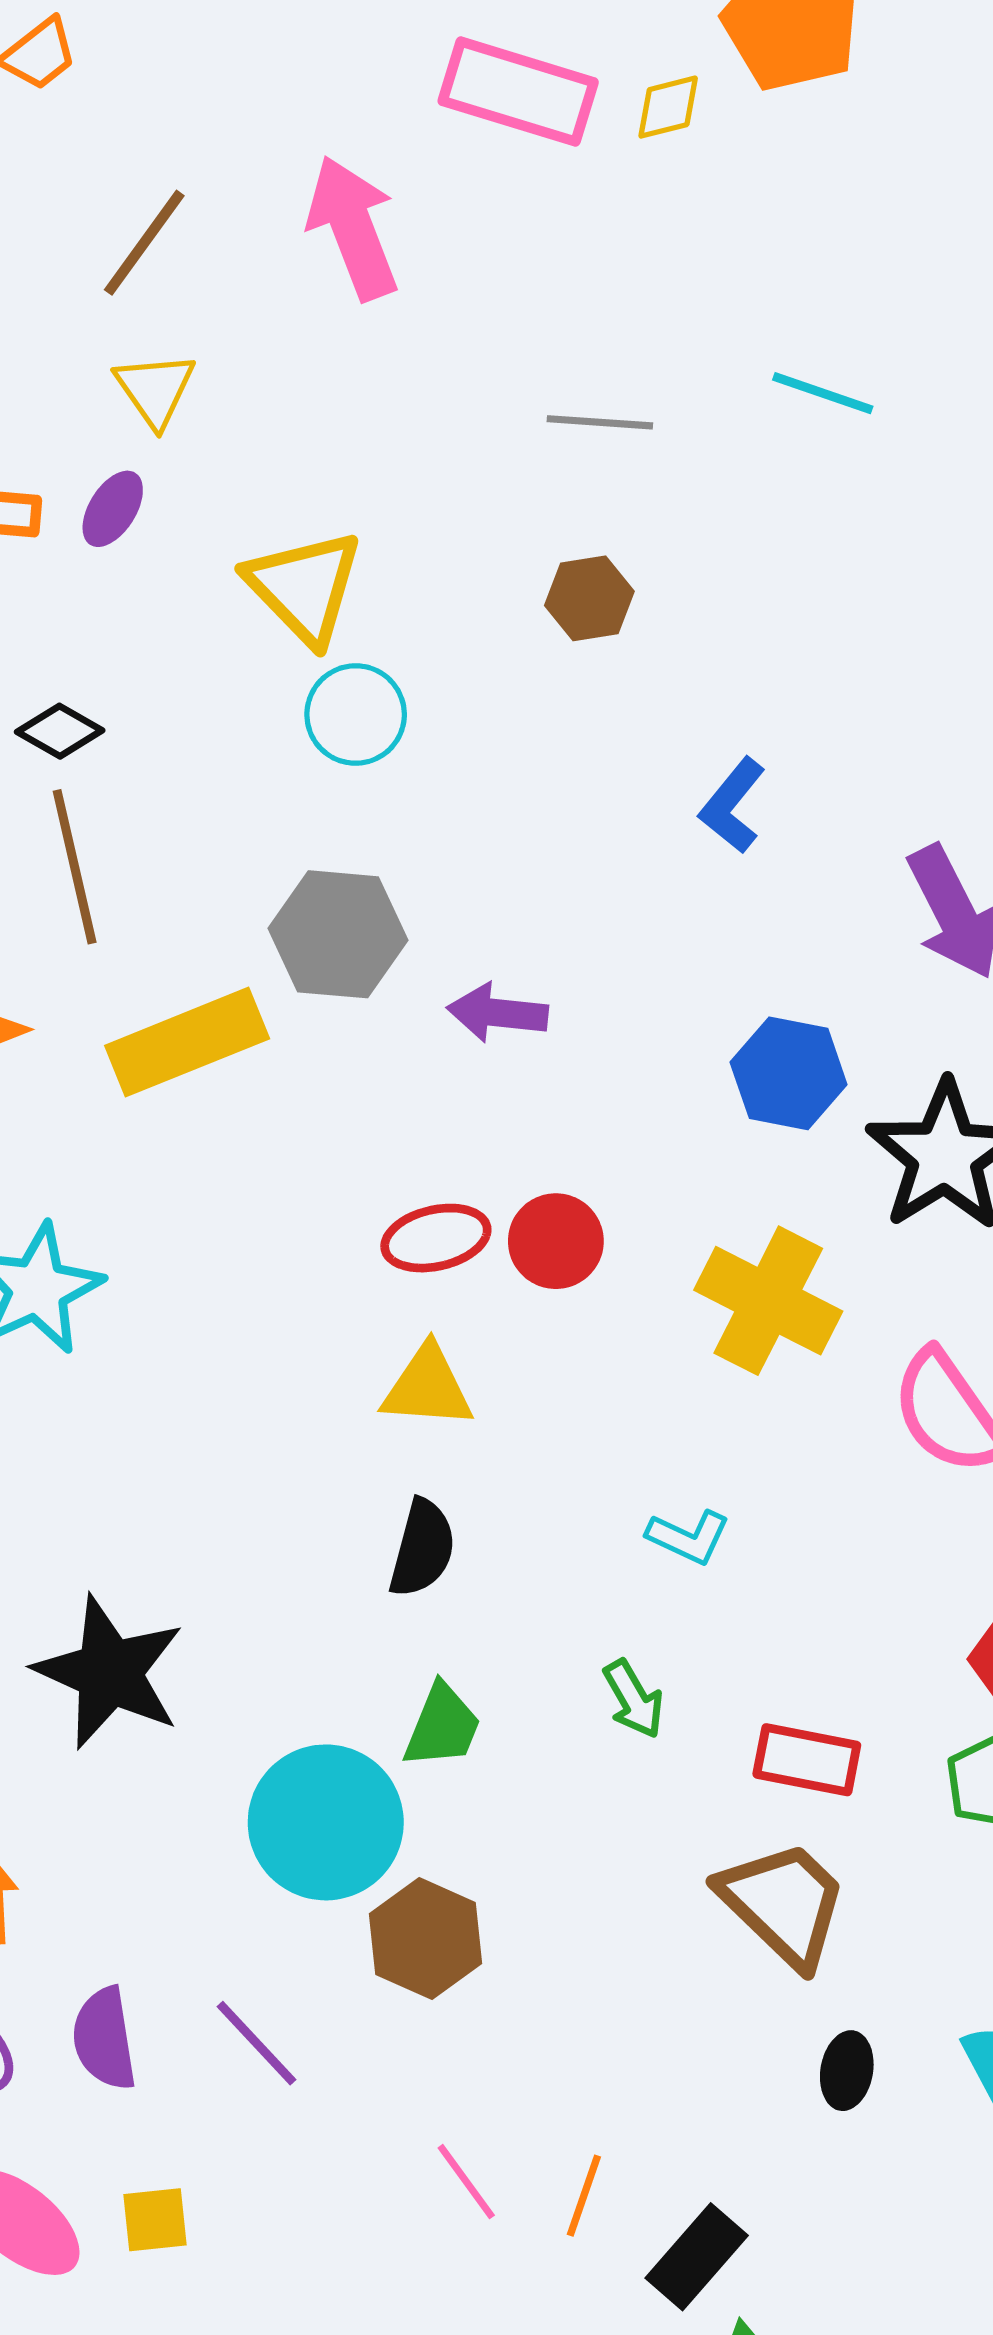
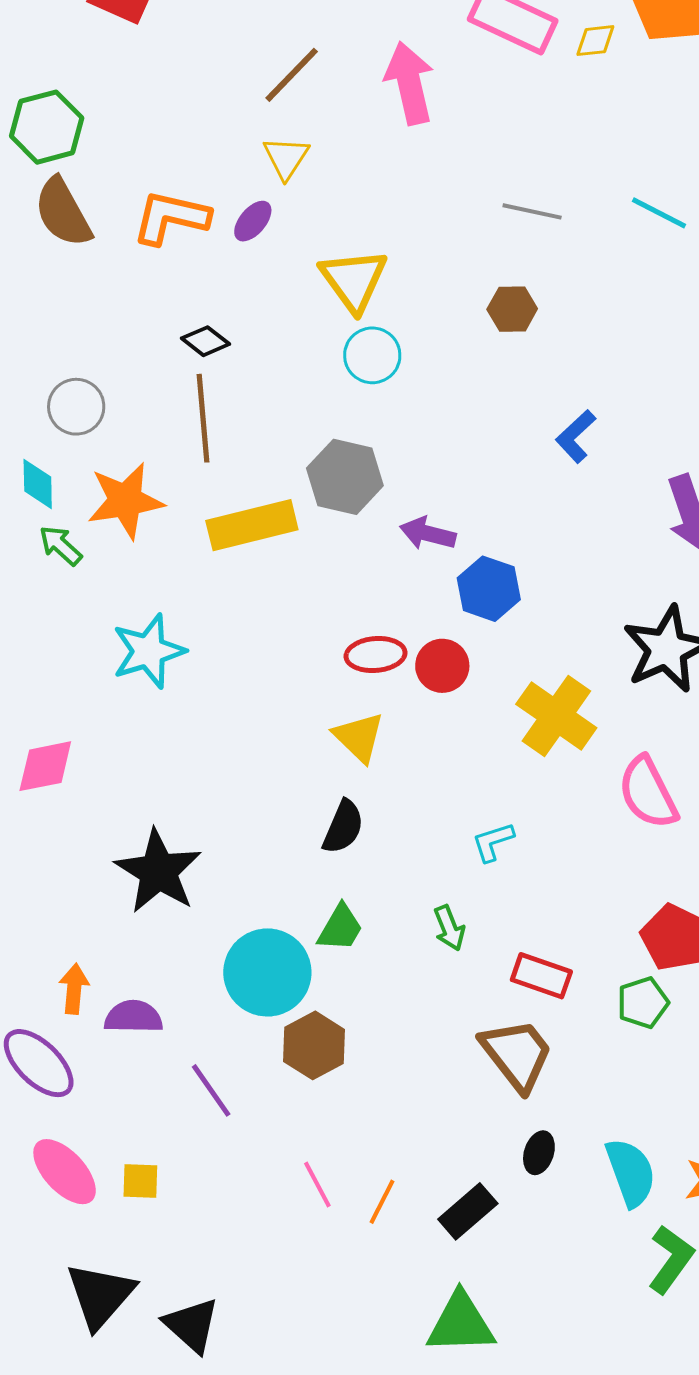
blue hexagon: (789, 1073) -> (489, 589), moved
yellow triangle: (427, 1387) -> (359, 737), turned 32
cyan L-shape: (688, 1537) -> (493, 842), turned 129
purple semicircle: (104, 2039) -> (134, 1017), moved, turned 92
black rectangle: (697, 2257) -> (468, 1211), moved

